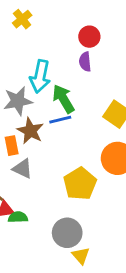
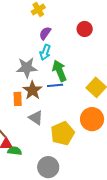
purple semicircle: (85, 62) -> (45, 33), moved, turned 32
cyan arrow: (40, 76) -> (45, 52), size x0.7
gray triangle: (22, 169) -> (36, 118), moved

